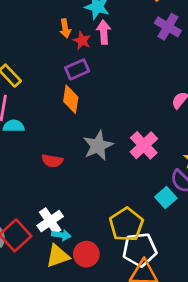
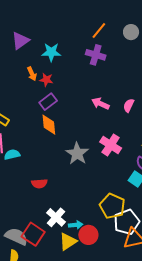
purple cross: (168, 27) -> (96, 55), moved
pink arrow: (104, 32) -> (100, 104), moved, turned -48
red semicircle: (52, 161) -> (39, 184), moved
cyan arrow: (61, 235) -> (76, 225), moved

